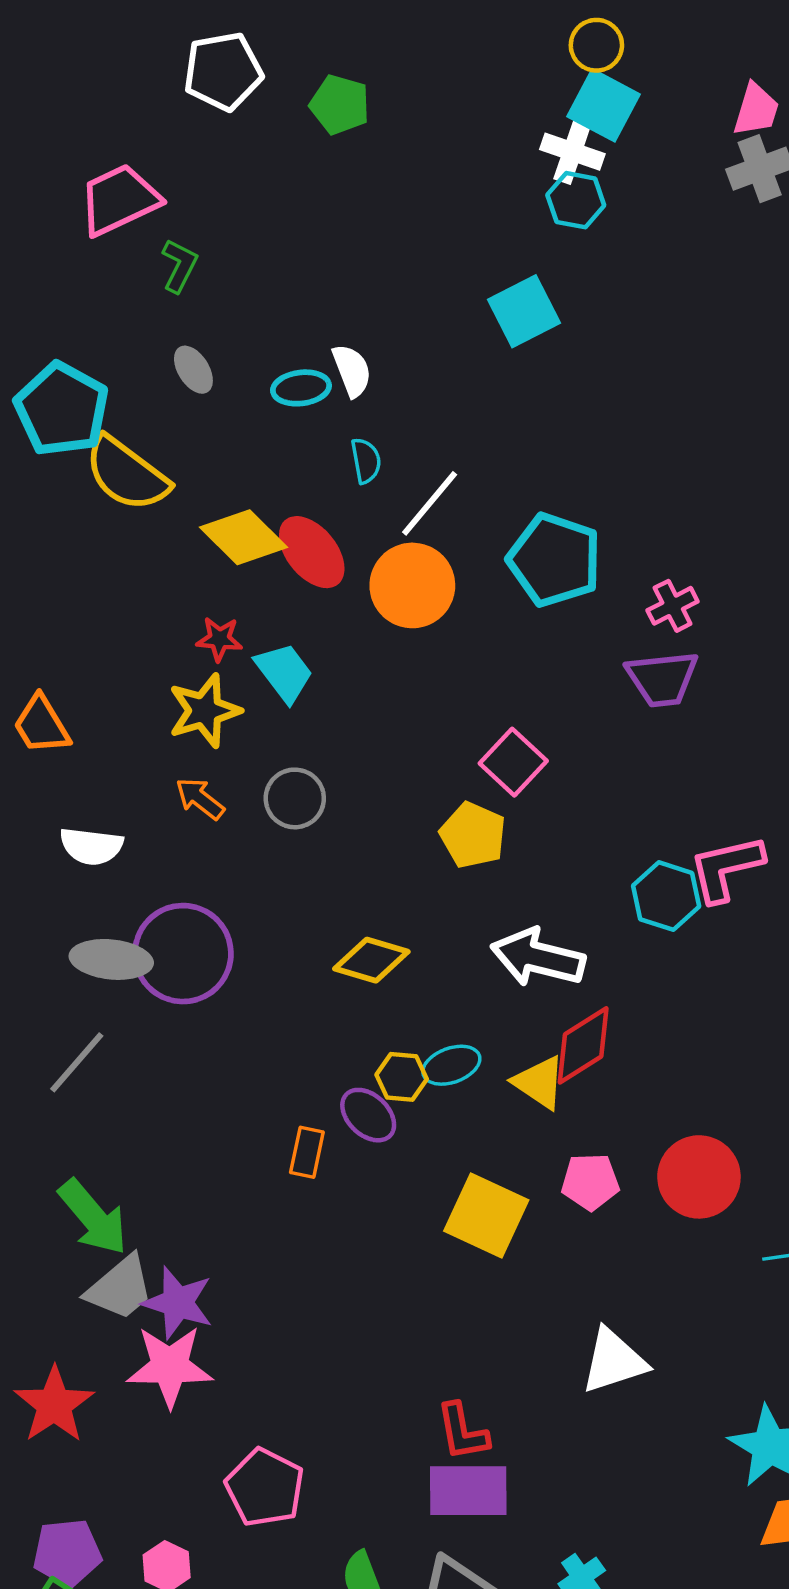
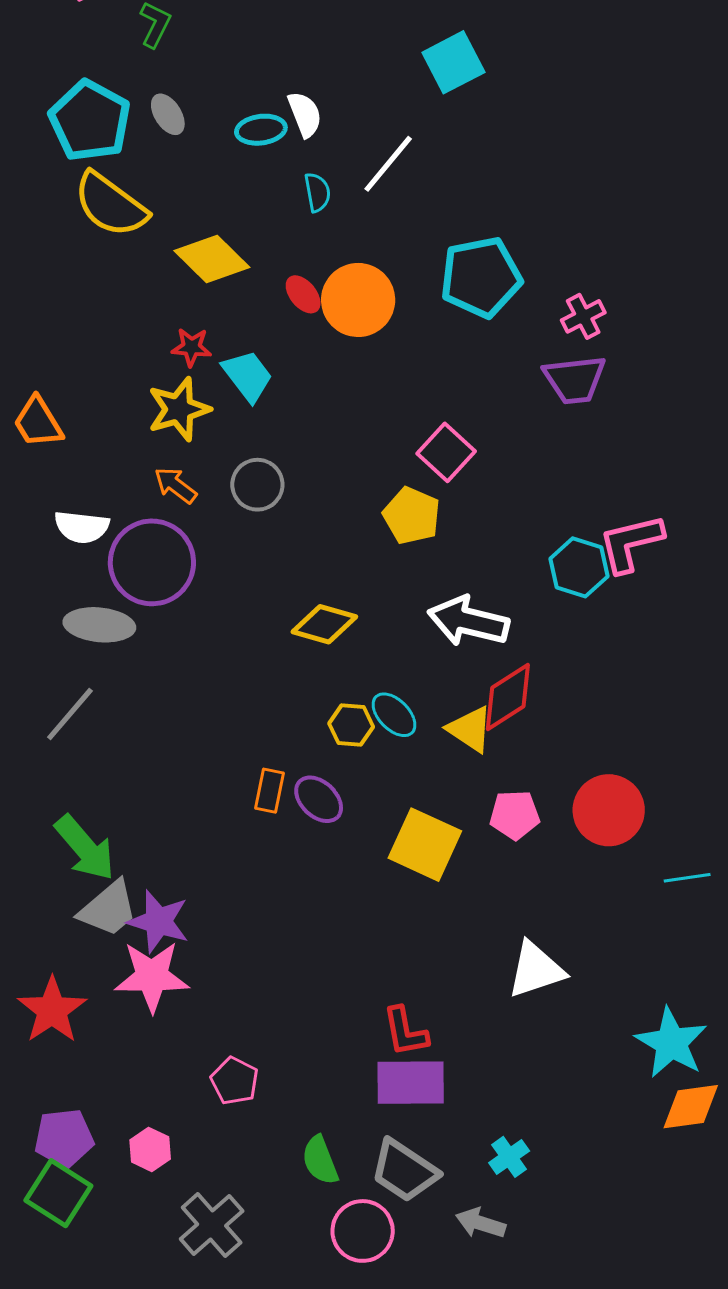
cyan pentagon: (62, 409) -> (90, 121), moved
white line: (430, 503) -> (388, 164), moved
red ellipse: (312, 552) -> (303, 294), moved, size x0.6
cyan pentagon: (555, 560) -> (481, 277), turned -30
purple circle: (183, 954) -> (152, 562), moved
cyan ellipse: (451, 1065) -> (394, 715), turned 66
purple ellipse: (368, 1115) -> (319, 799), moved
pink pentagon: (265, 1488) -> (235, 1081), size x0.7

